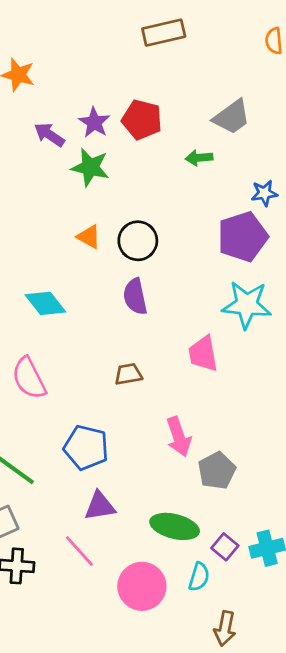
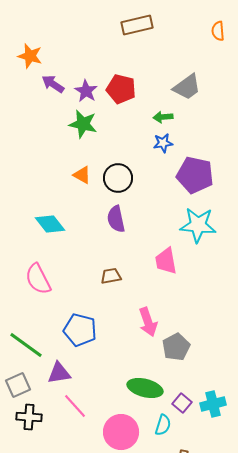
purple arrow: (49, 135) -> (53, 84), moved
blue star: (264, 193) -> (163, 143), moved
purple pentagon: (243, 237) -> (195, 175), turned 30
purple triangle: (100, 506) -> (59, 373), moved

